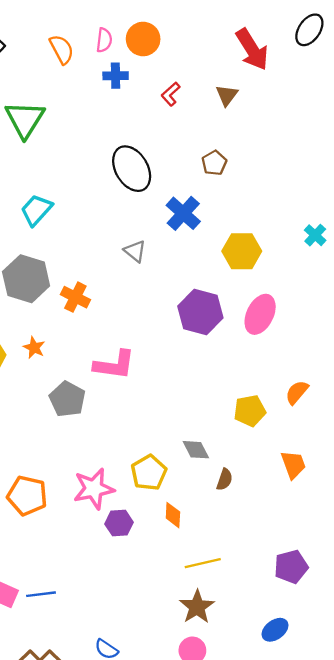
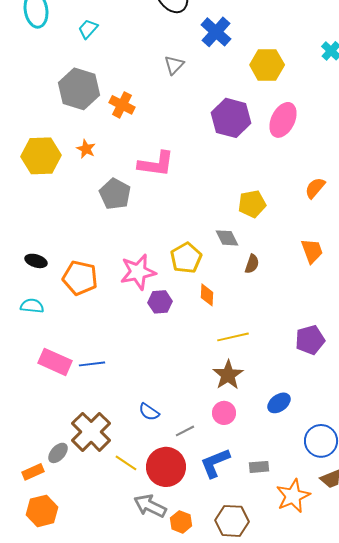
cyan trapezoid: (36, 210) -> (88, 29), size x0.7
gray triangle: (135, 251) -> (174, 65), turned 35
yellow pentagon: (250, 411) -> (252, 204), moved
blue ellipse: (275, 630) -> (279, 403), moved

